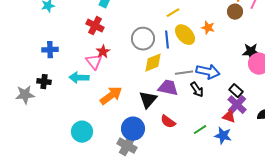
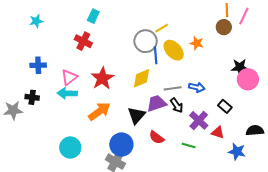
gray circle: (143, 39) -> (146, 41), moved
red star: (103, 52) -> (102, 78), moved, size x1.6
pink triangle: (94, 62) -> (69, 77), moved, turned 30
blue arrow: (208, 72) -> (197, 87), size x0.7
purple trapezoid: (168, 88) -> (157, 103), turned -30
black arrow: (197, 90) -> (177, 105), moved
purple cross: (237, 105) -> (199, 120), moved
green line: (200, 130) -> (189, 146), turned 48
blue star: (223, 136) -> (237, 152), moved

